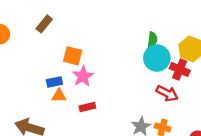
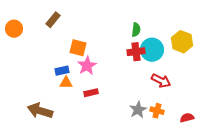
green semicircle: (152, 40) -> (136, 30), moved
red cross: (180, 69) -> (136, 52), moved, turned -30

